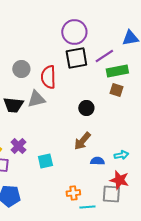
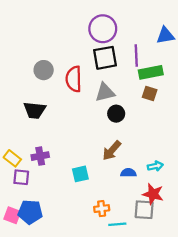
purple line: (104, 56) -> (136, 56), turned -60
gray triangle: (36, 99) -> (105, 92), moved
purple cross: (18, 146) -> (40, 156), turned 35
cyan square: (45, 161) -> (80, 174), moved

